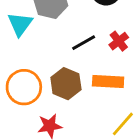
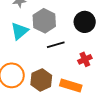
black line: (84, 43) -> (56, 45), moved

